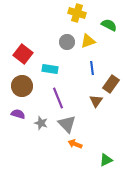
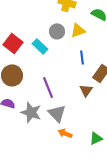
cyan rectangle: (50, 69) -> (40, 46), moved, turned 35
gray star: (41, 123) -> (31, 112), size x1.5
green triangle: (106, 160) -> (96, 138), moved

